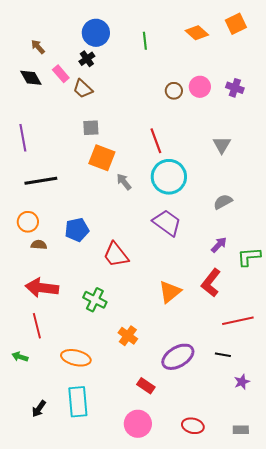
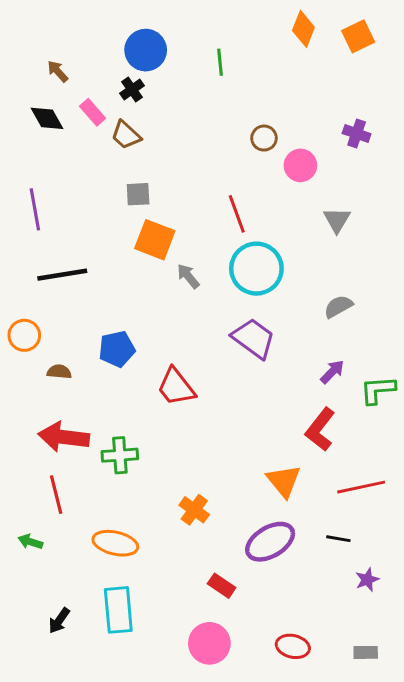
orange diamond: (197, 33) -> (303, 29), moved, turned 70
pink circle: (200, 87) -> (300, 165), moved
orange circle: (28, 222) -> (24, 335), moved
orange triangle: (170, 292) -> (284, 481), moved, turned -30
green cross: (95, 300) -> (120, 455), moved, turned -30

